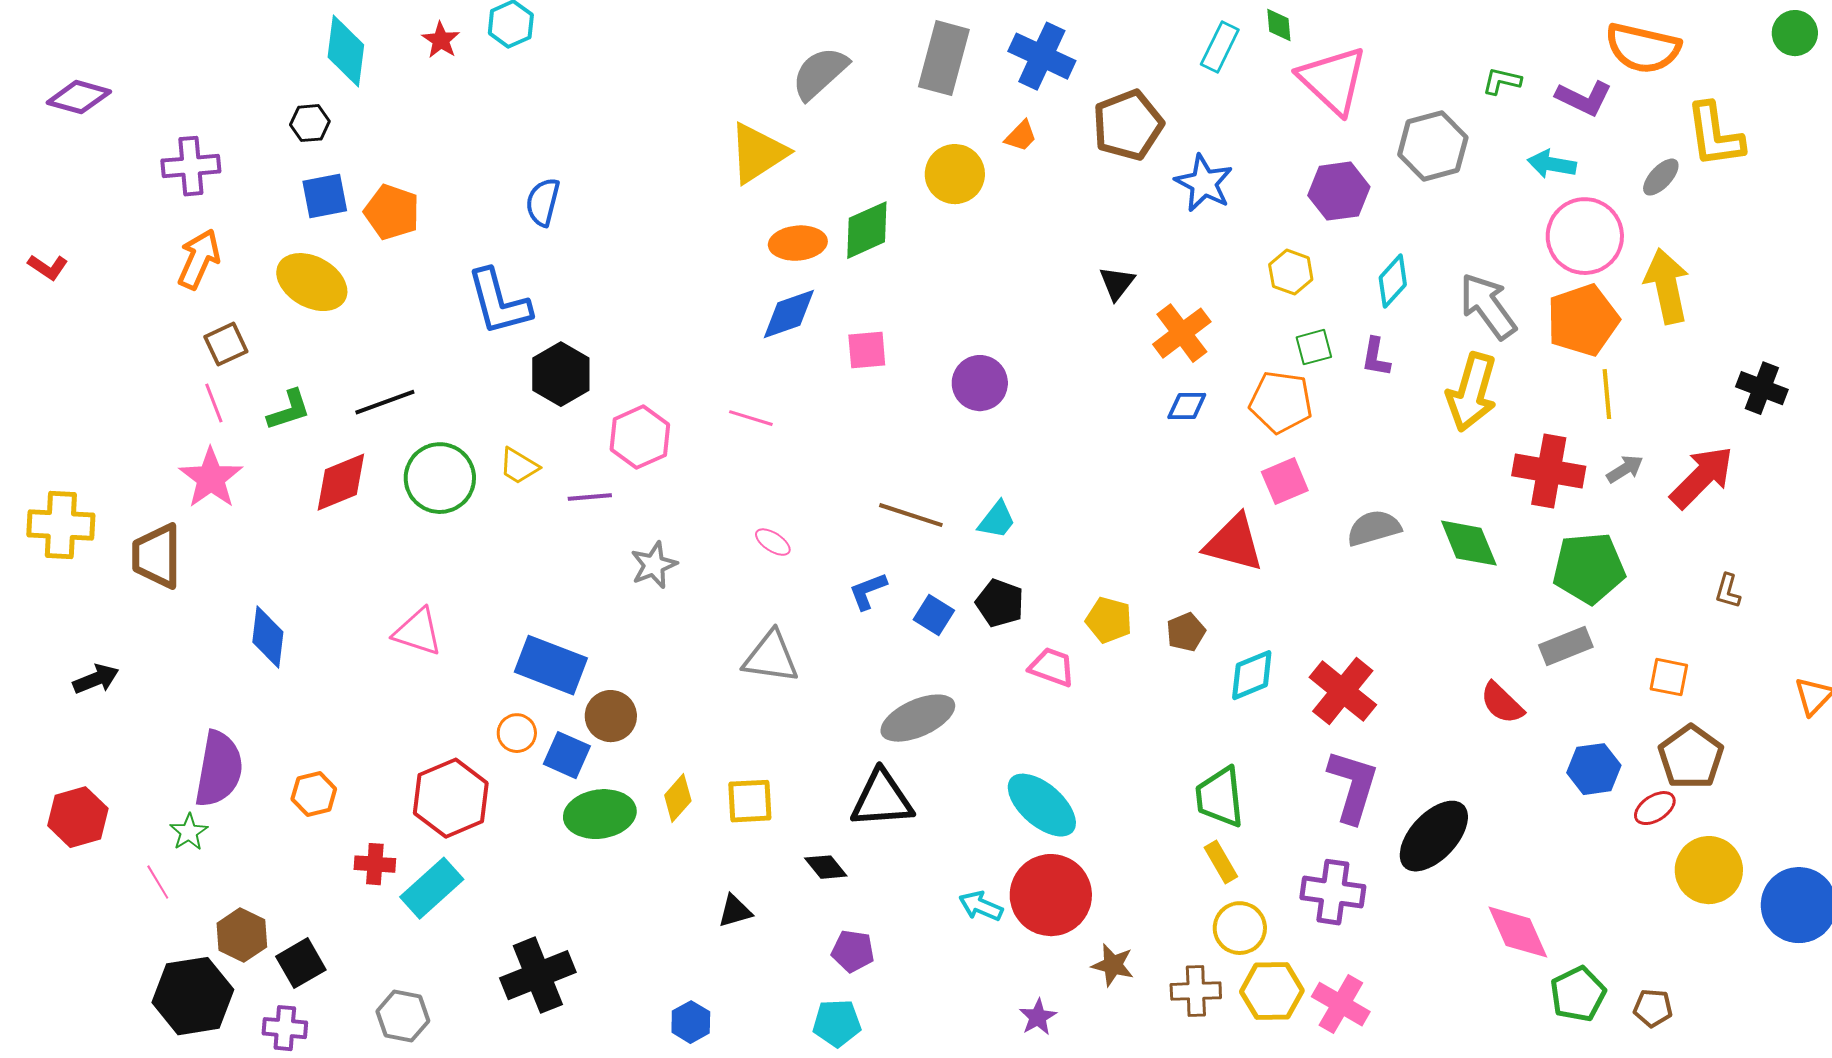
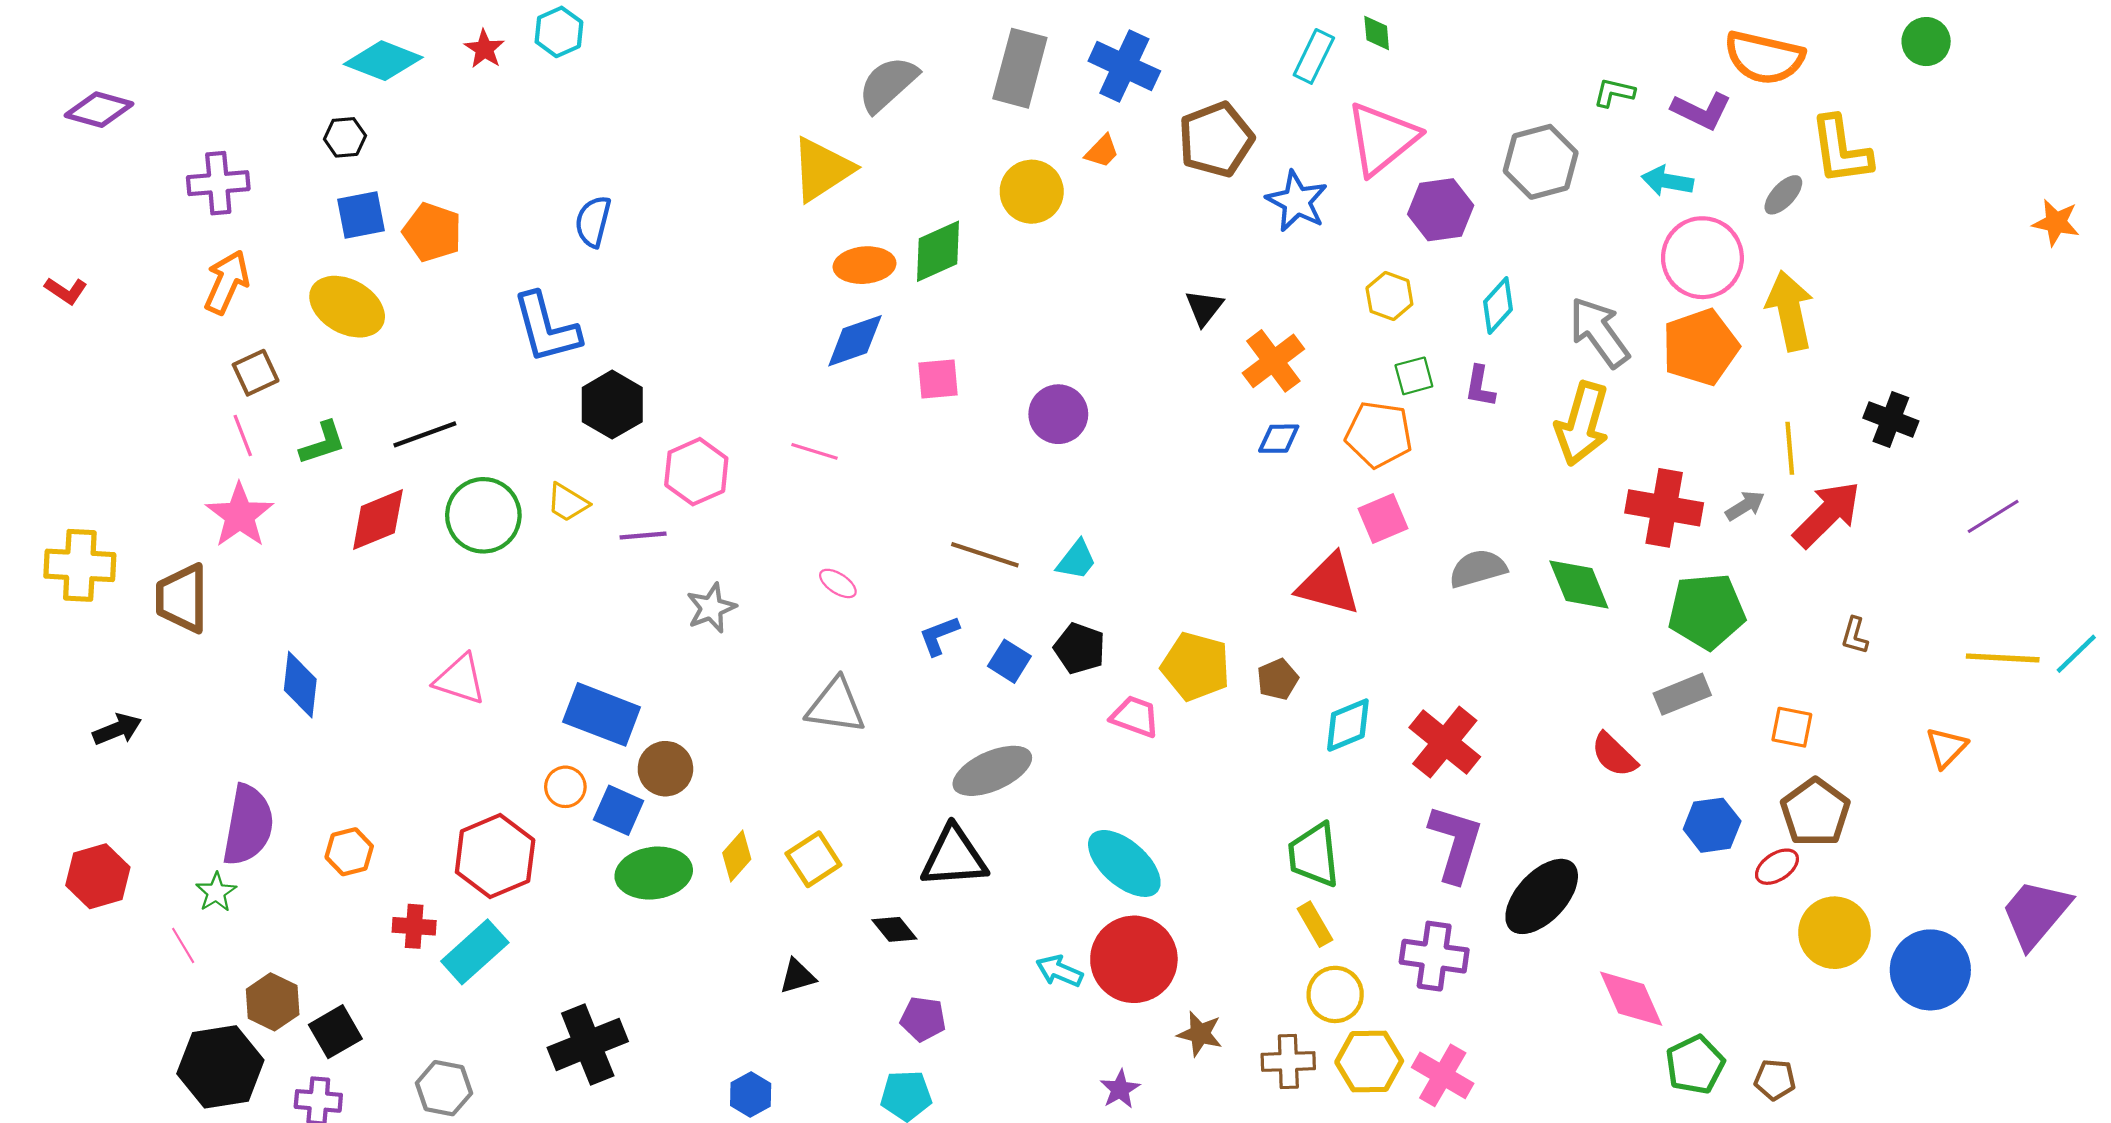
cyan diamond: (346, 51) -> (383, 61), turned -76
pink triangle: (1333, 80) -> (1382, 138), moved, turned 38
yellow line: (1607, 394) -> (1790, 448), moved
yellow pentagon: (1109, 620) -> (1196, 667), size x1.4
yellow square: (750, 801) -> (813, 859), turned -30

